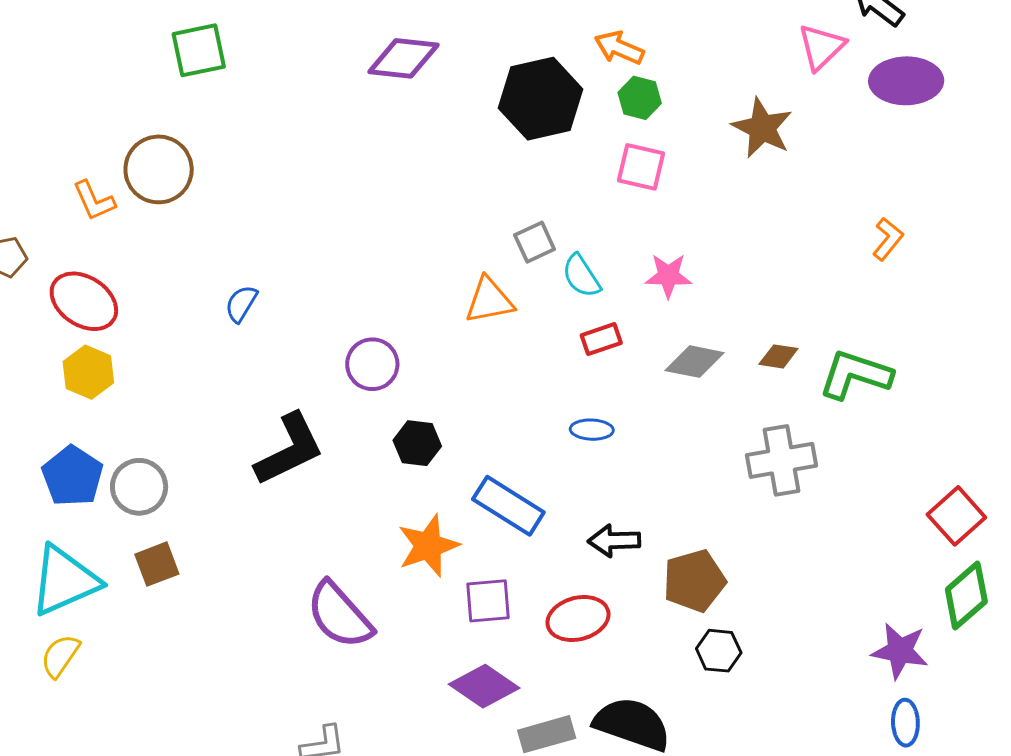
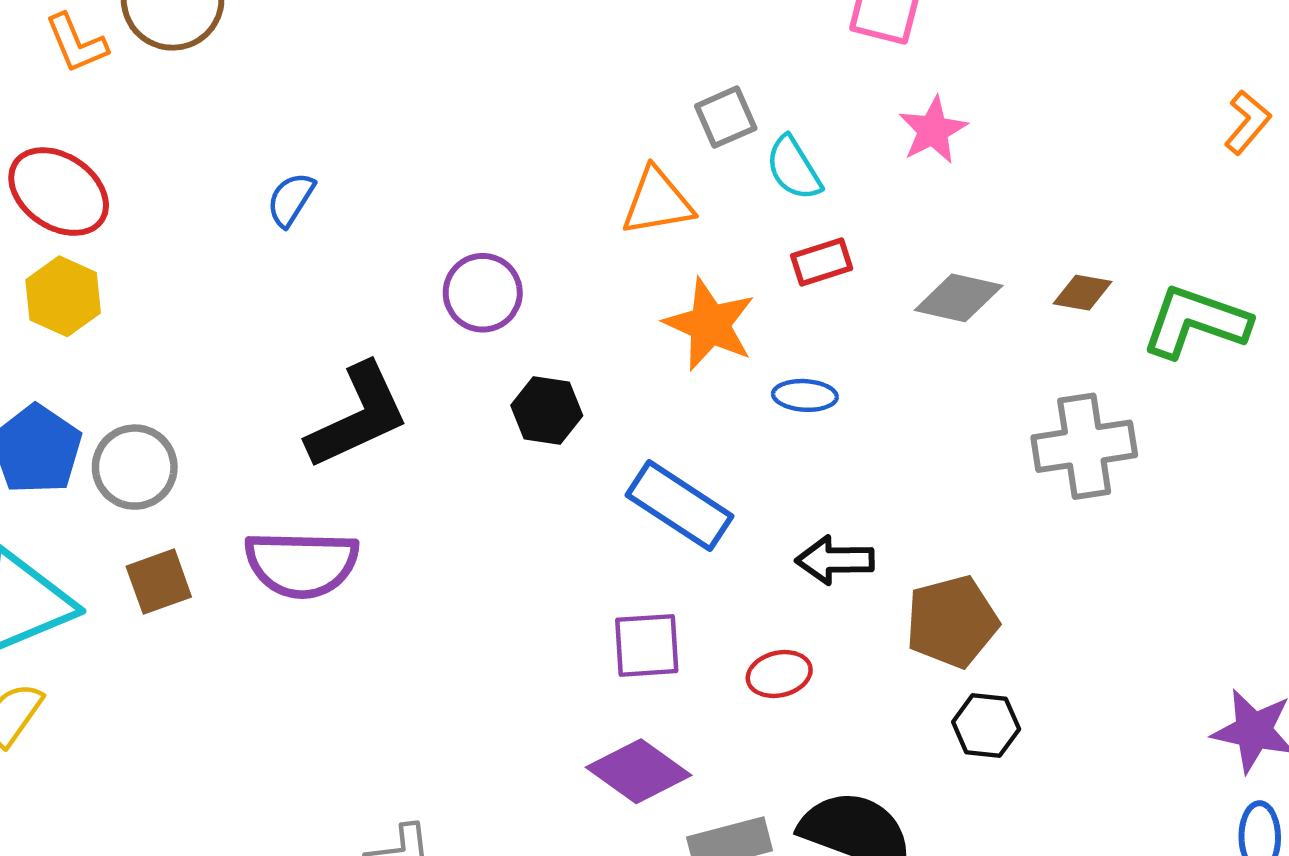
pink star: (668, 276) -> (933, 130), moved, turned -30
orange star: (428, 546) -> (710, 324), moved, turned -30
purple semicircle: (340, 615) -> (302, 564), moved, turned -48
red ellipse: (578, 619) -> (779, 674), size x0.7

